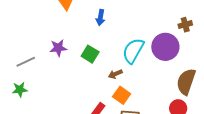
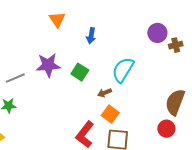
purple circle: (165, 47) -> (157, 33), moved, size x0.7
purple star: (58, 48) -> (48, 65), size x1.4

